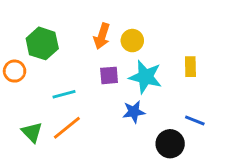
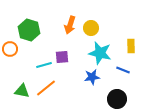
purple square: (109, 75) -> (62, 57), moved
blue line: (195, 120) -> (123, 70), moved
green triangle: (32, 132) -> (22, 91), turned -35

